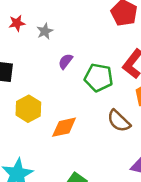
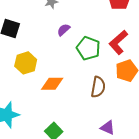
brown semicircle: (119, 121) -> (98, 87), turned -135

